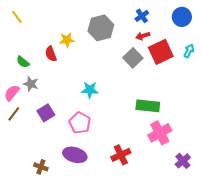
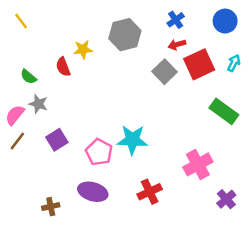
cyan star: (90, 90) -> (132, 140), moved, size x1.4
green rectangle: (148, 106) -> (224, 111), moved, turned 30
brown cross: (41, 167) -> (51, 207), turned -32

